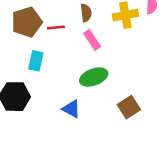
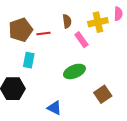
pink rectangle: (92, 40) -> (81, 40), moved
blue triangle: (71, 109) -> (54, 108), moved

